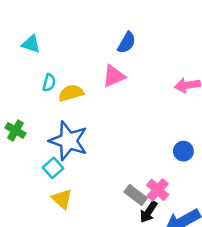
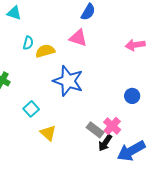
pink triangle: (114, 76) -> (78, 38), turned 42
blue star: (68, 141) -> (68, 81), moved
yellow triangle: (62, 199) -> (48, 133), moved

